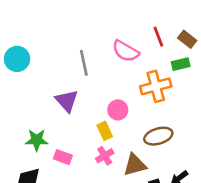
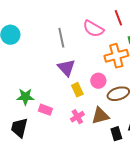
purple triangle: (67, 101) -> (66, 68), moved
pink circle: (118, 110) -> (98, 81), moved
pink cross: (105, 156) -> (77, 117), moved

